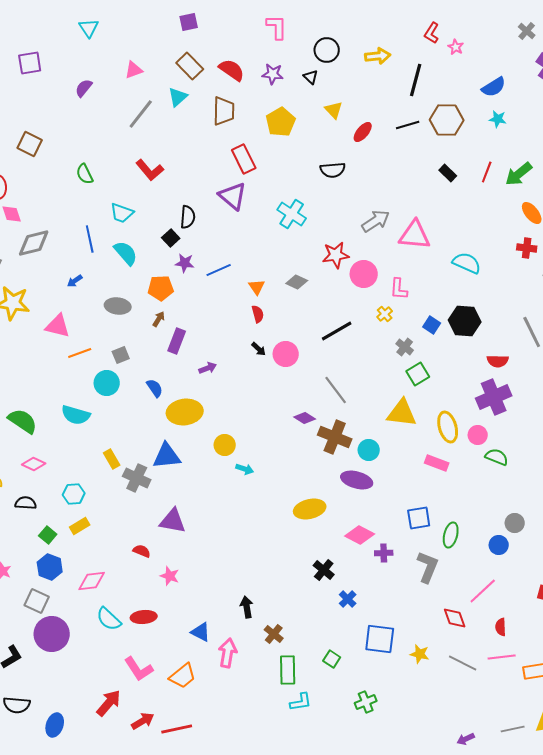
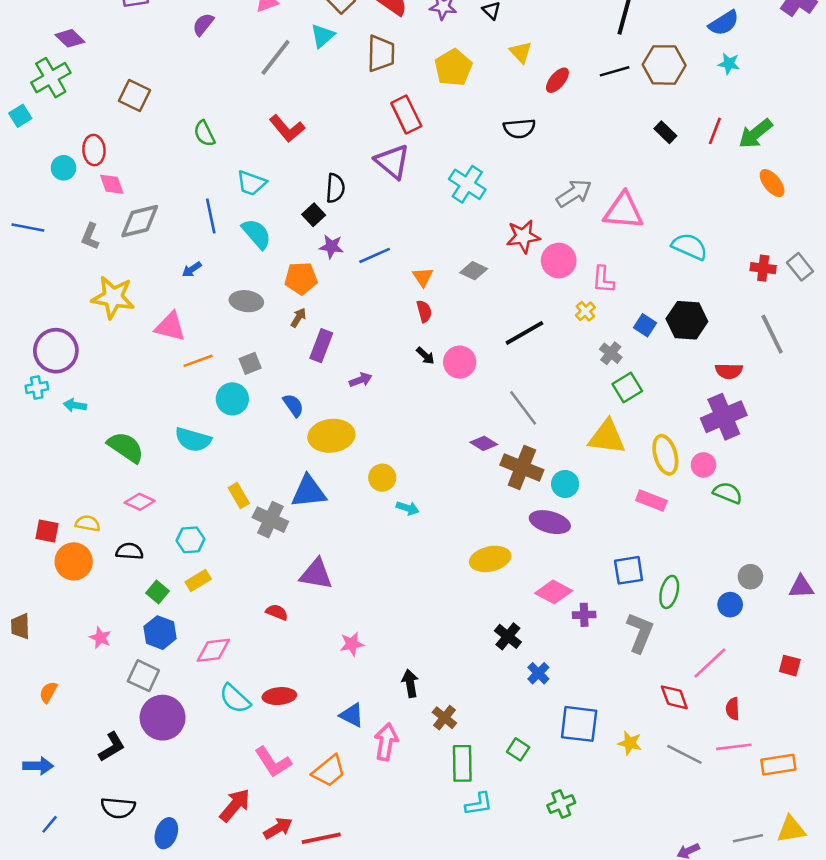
red cross: (527, 248) -> (763, 268), moved
pink star: (170, 576) -> (352, 644), moved, turned -30

